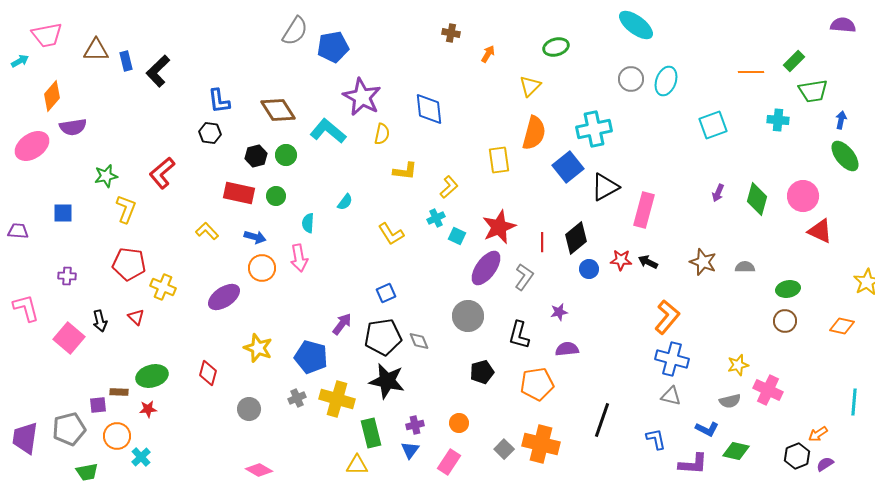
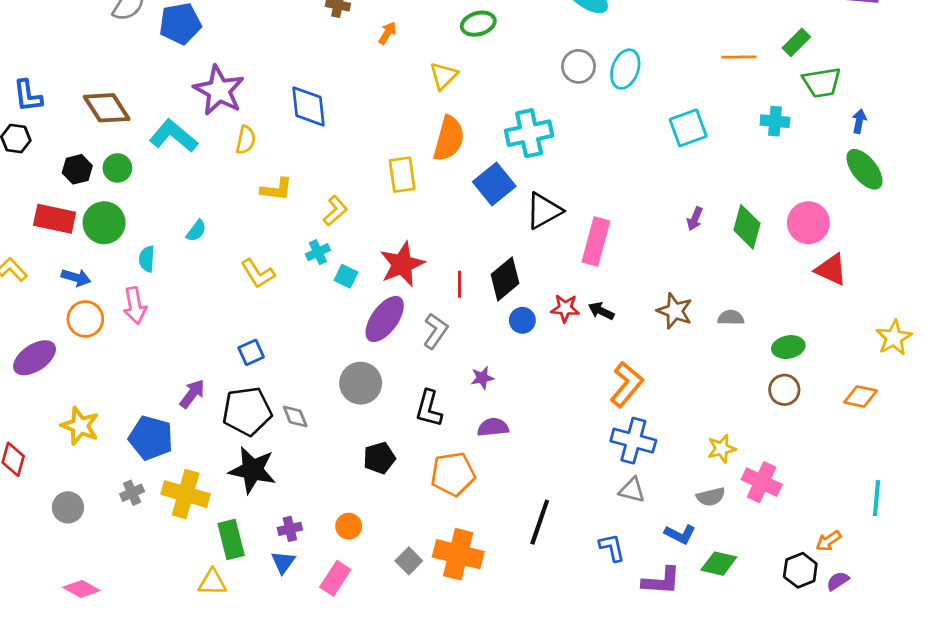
green circle: (276, 196) -> (104, 223), size x1.6

